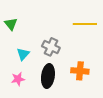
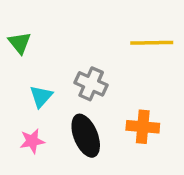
black ellipse: (48, 76) -> (86, 136), turned -30

